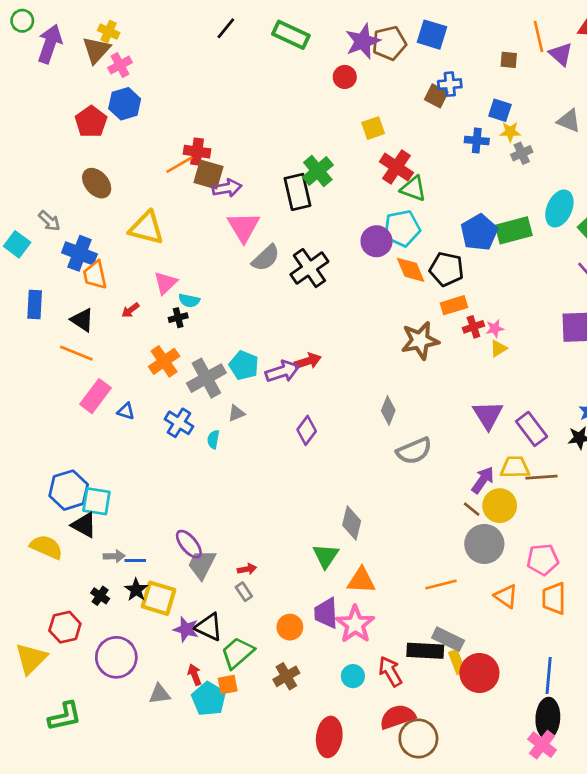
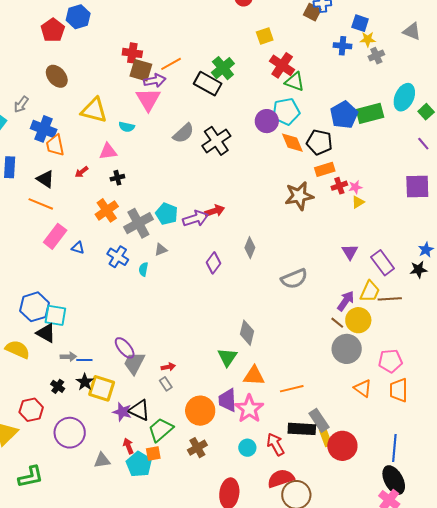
orange line: (179, 165) -> (171, 64), moved
black rectangle: (297, 192) -> (208, 84), turned -48
gray arrow: (49, 221) -> (21, 104), turned 84
pink triangle: (244, 227) -> (148, 99), moved
pink triangle: (165, 283) -> (108, 151), turned 36
cyan semicircle: (189, 301) -> (127, 127), moved
gray diamond: (388, 410) -> (250, 248), moved
purple triangle: (488, 415) -> (350, 252), size x0.7
yellow trapezoid: (515, 467) -> (370, 291), turned 115
orange line: (441, 584) -> (292, 389), moved
orange circle: (290, 627) -> (200, 411), size x1.5
gray rectangle: (448, 639) -> (319, 420), turned 30
black ellipse: (548, 718) -> (394, 480), turned -32

